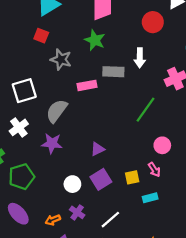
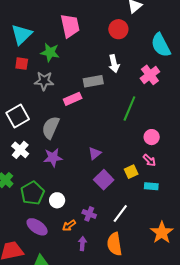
green star: (95, 40) -> (50, 52), moved
white circle: (72, 184) -> (57, 200), moved
cyan rectangle: (150, 198) -> (151, 186), turned 32

